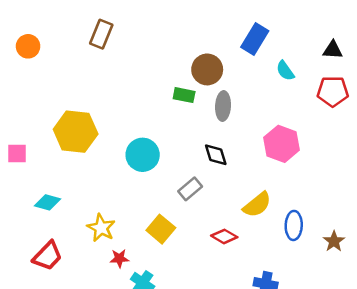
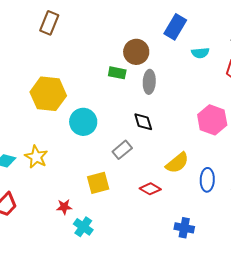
cyan semicircle: (285, 71) -> (200, 53), turned -60
yellow hexagon: (76, 132) -> (48, 94), moved
pink hexagon: (282, 144) -> (212, 120), moved
yellow star: (101, 228) -> (36, 157), moved
yellow square: (161, 229) -> (98, 183), turned 35

